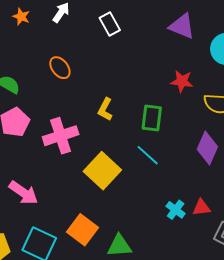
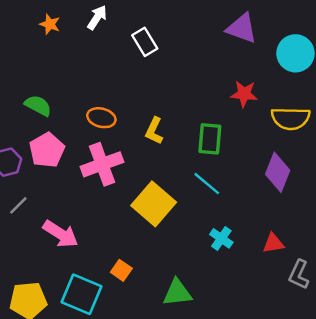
white rectangle: (110, 24) -> (145, 42), moved
orange ellipse: (60, 68) -> (101, 118), moved, turned -35
cyan cross: (176, 210) -> (221, 238), moved
orange square: (82, 230) -> (121, 270), moved, size x0.6

